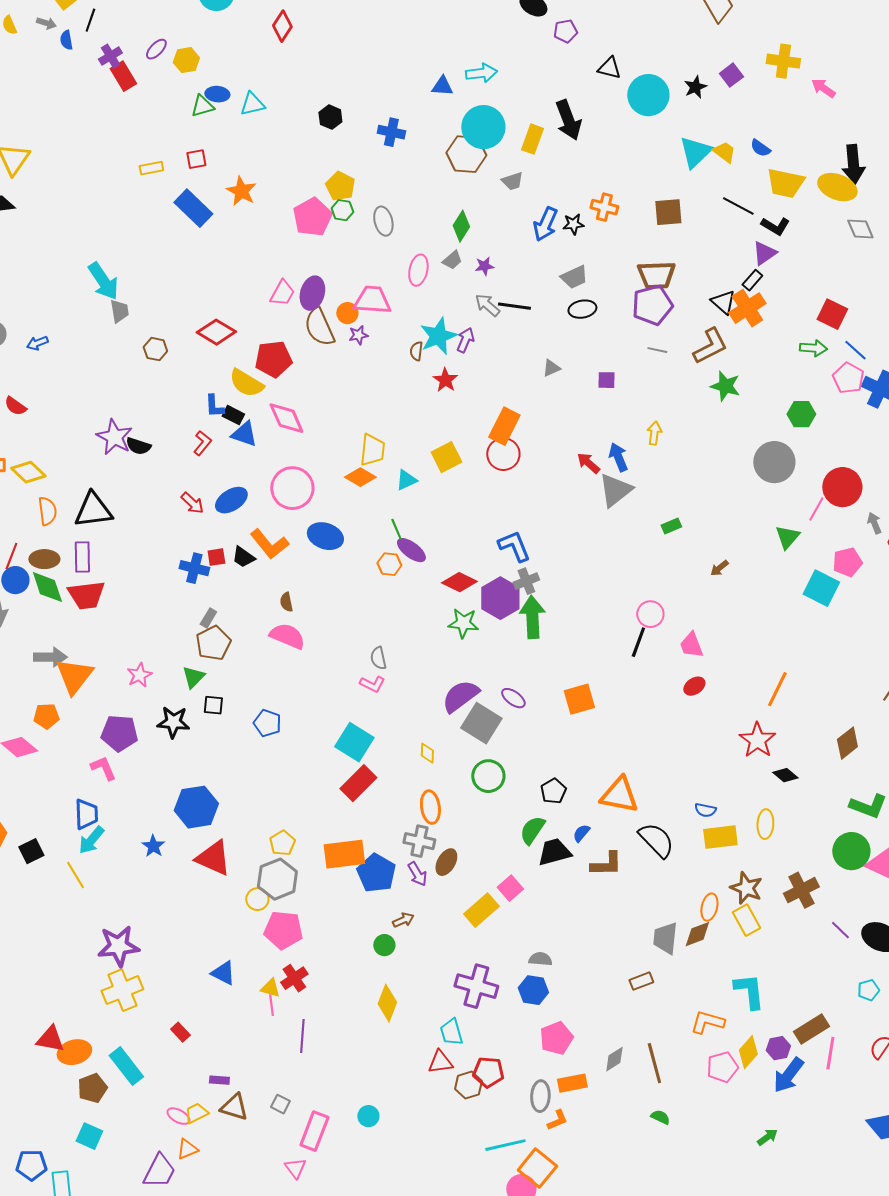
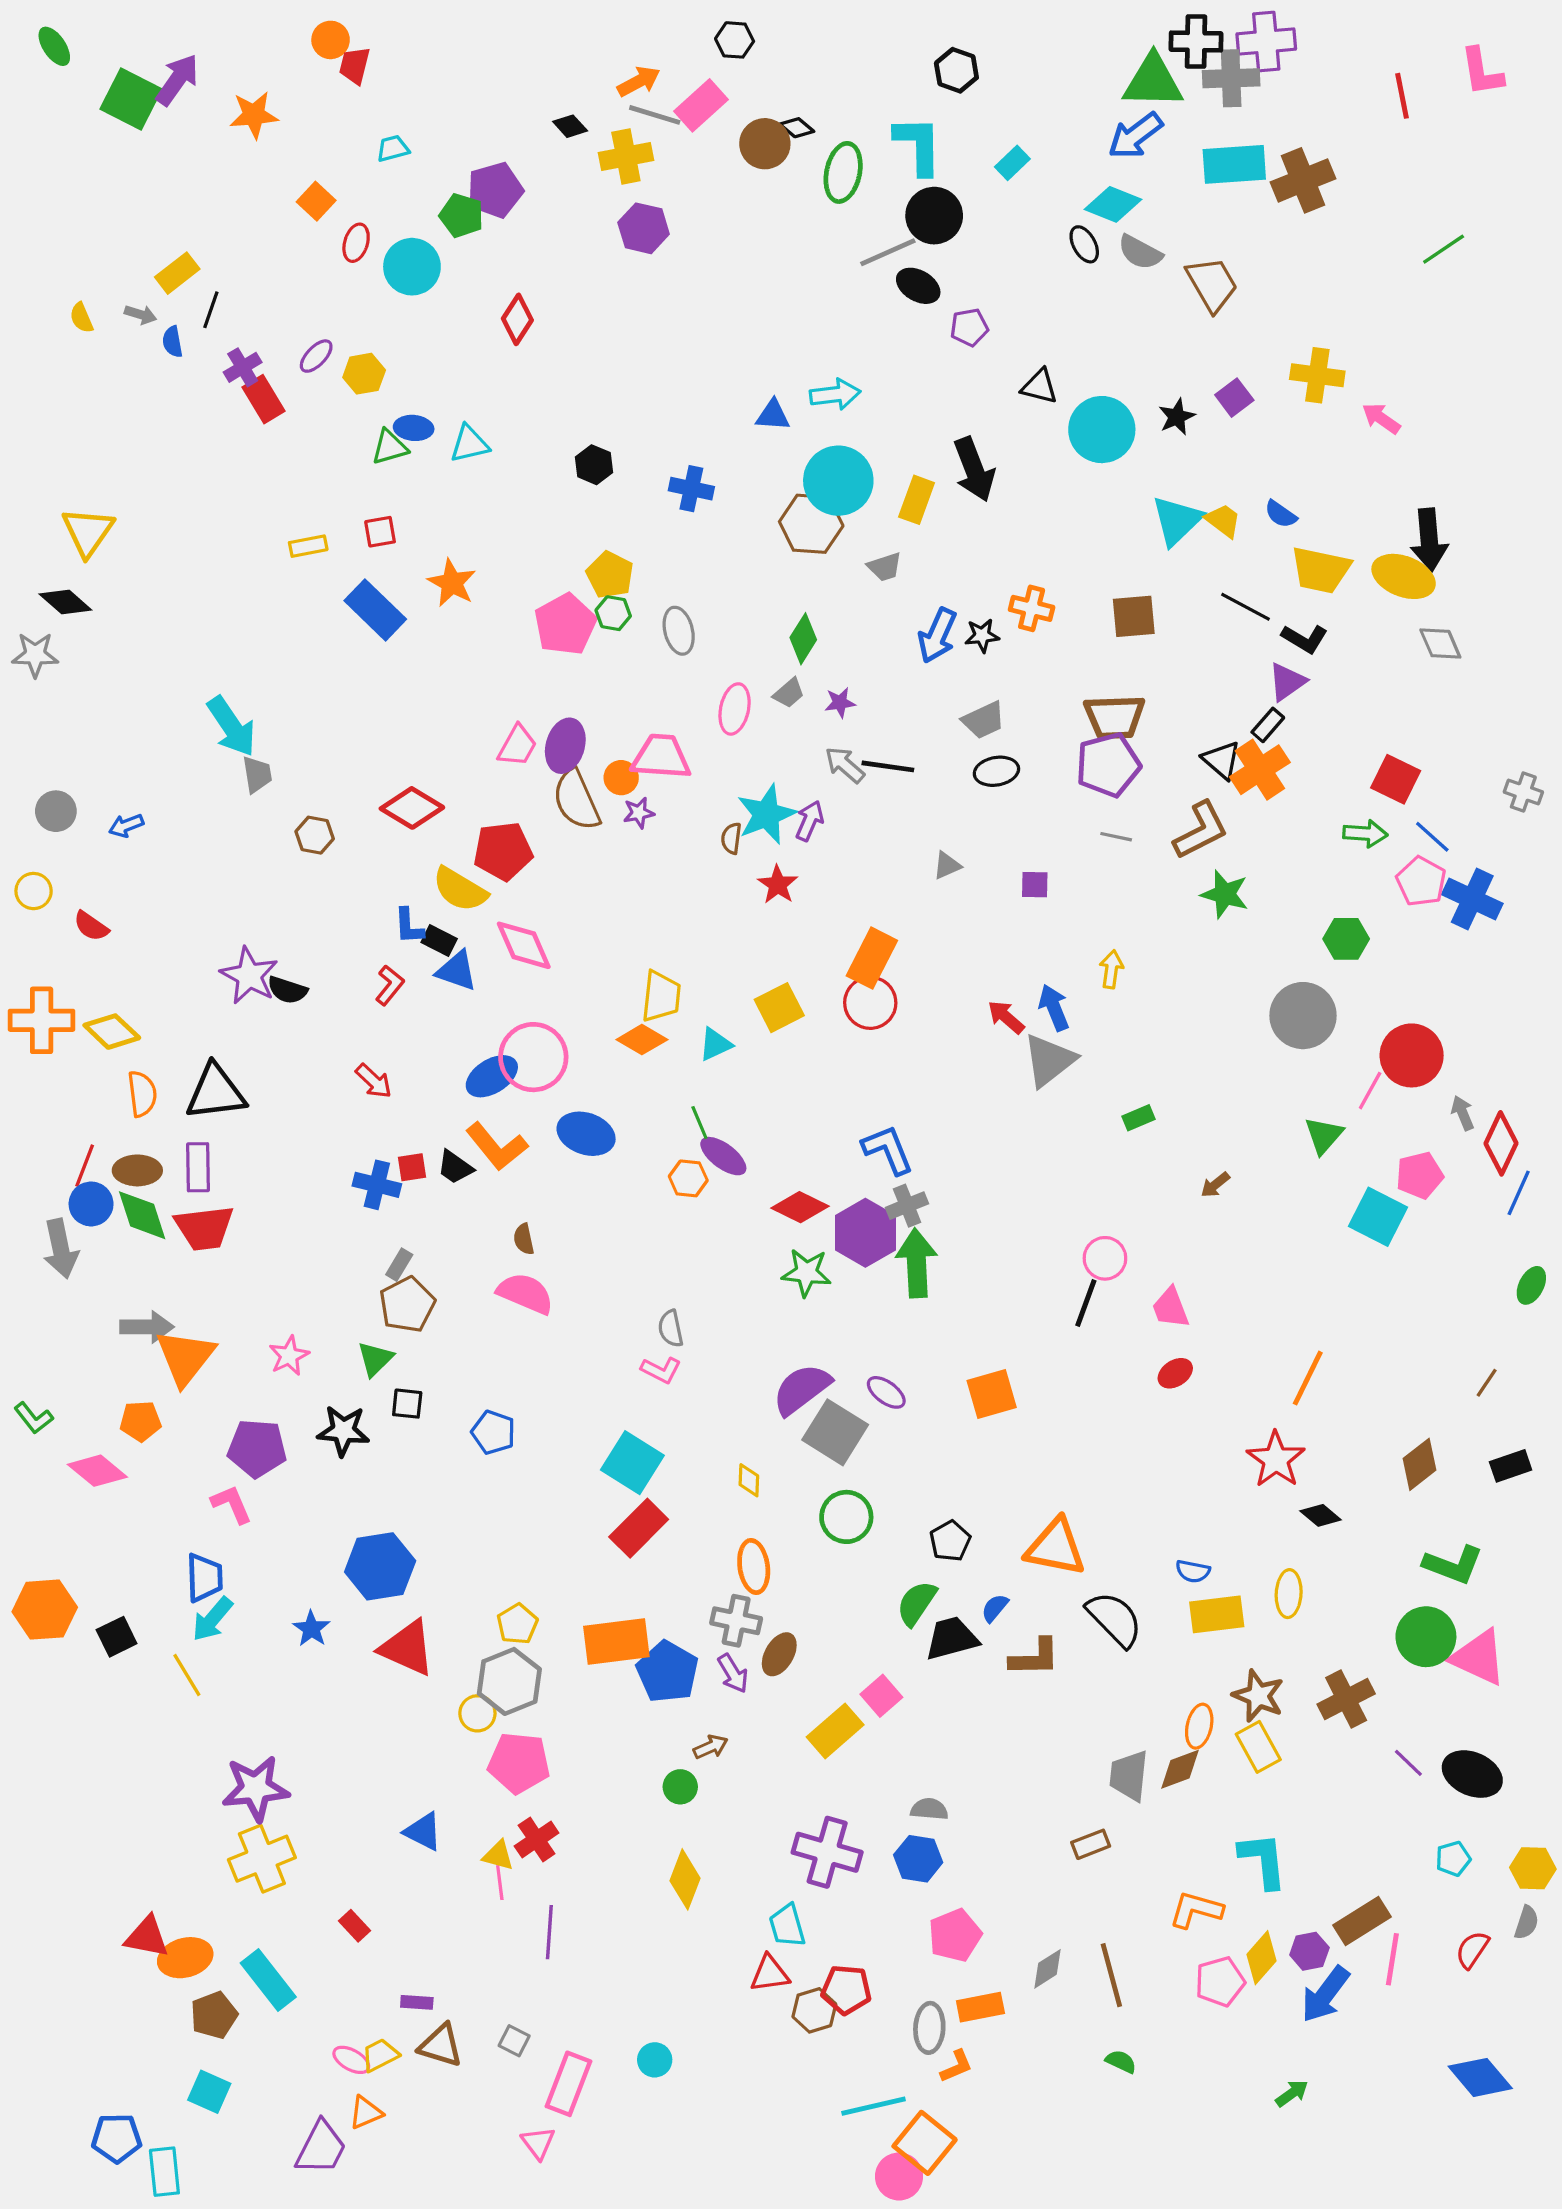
blue ellipse: (231, 500) -> (492, 1076), moved

